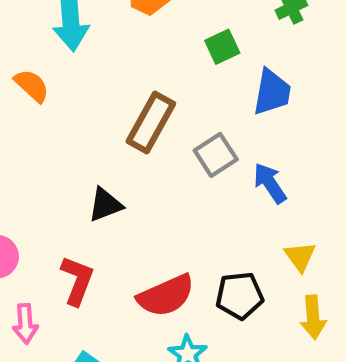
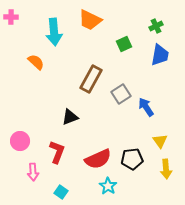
blue trapezoid: (272, 92) -> (160, 55), moved

